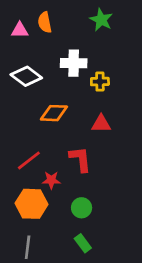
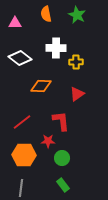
orange semicircle: (45, 22) -> (46, 14), moved
red triangle: (101, 124) -> (77, 94), turned -35
red star: (51, 180) -> (48, 141), moved

